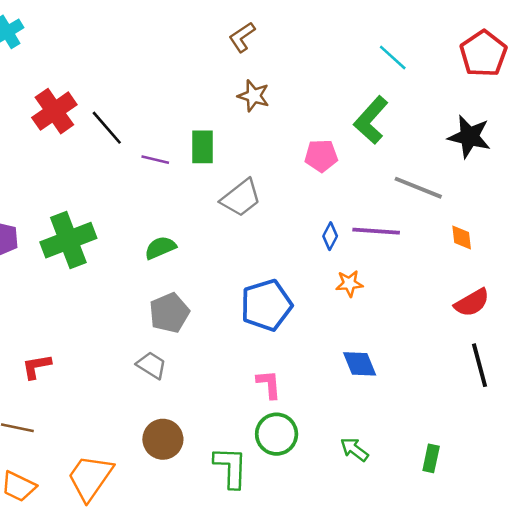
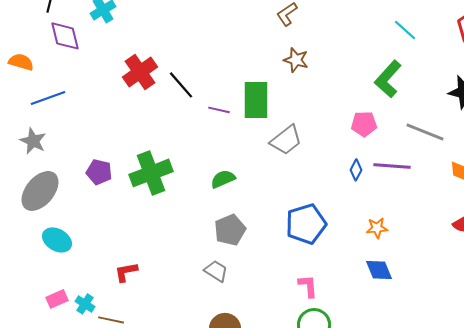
green rectangle: (202, 147) -> (256, 100), size x1.4
pink pentagon: (321, 156) -> (364, 124), moved
orange star: (349, 283) -> (377, 228), moved

